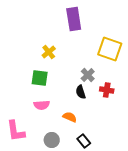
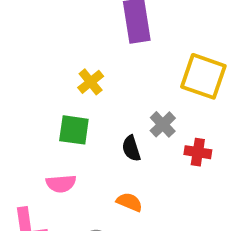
black semicircle: (81, 92) -> (131, 148), moved
pink semicircle: (42, 105) -> (61, 184), moved

